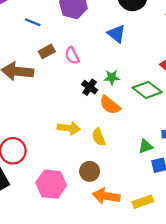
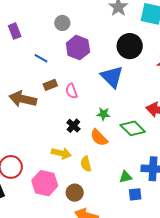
blue triangle: (116, 34) -> (112, 77), size x1.4
black cross: (90, 87) -> (73, 126), moved
pink hexagon: (51, 184) -> (45, 183), moved

